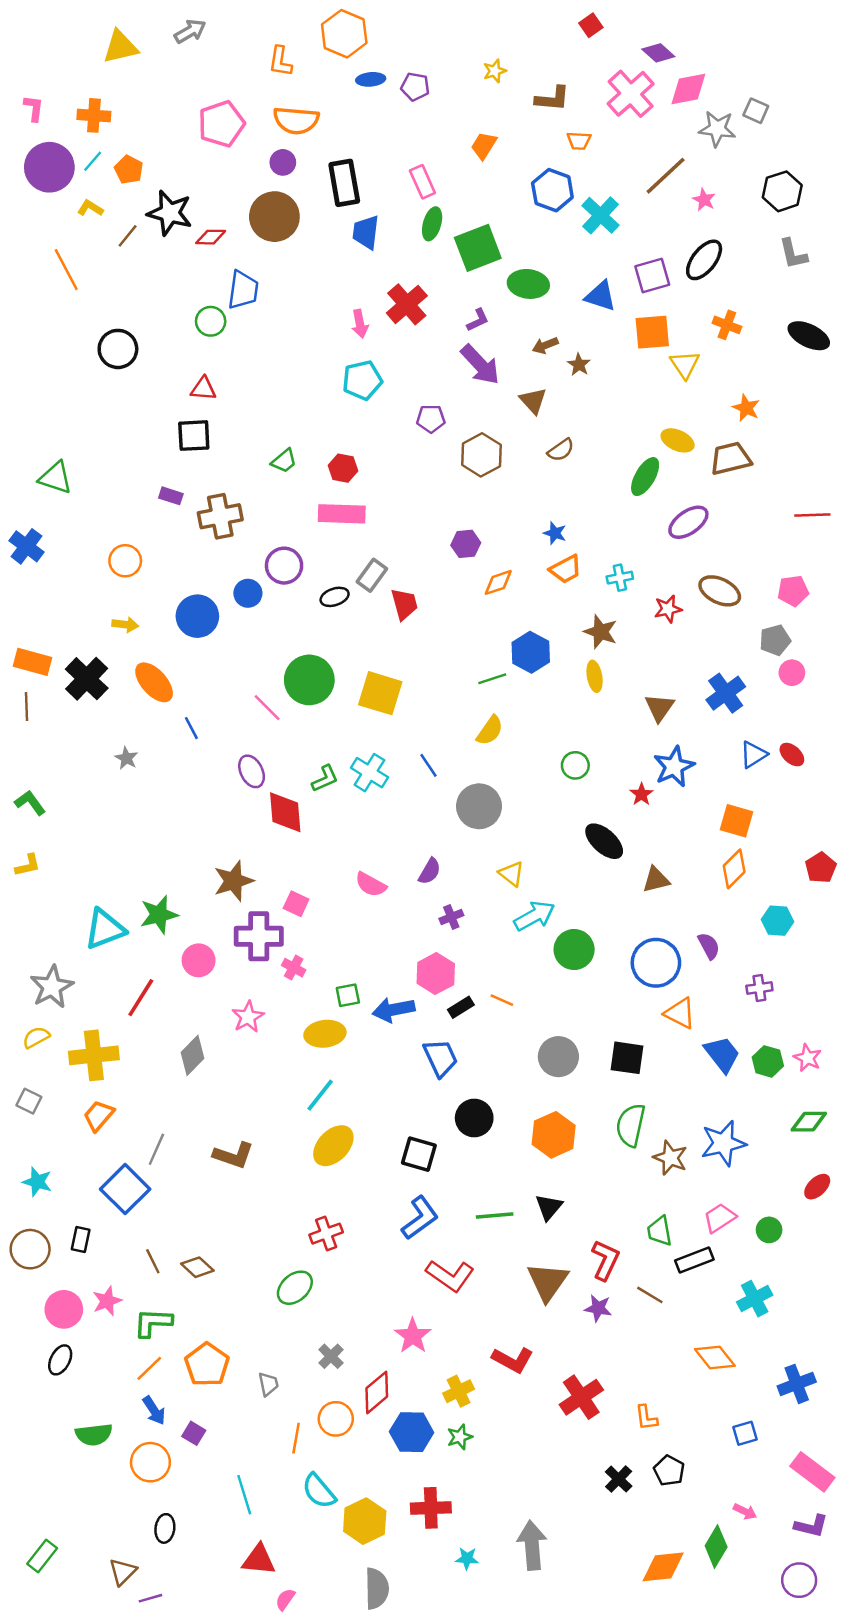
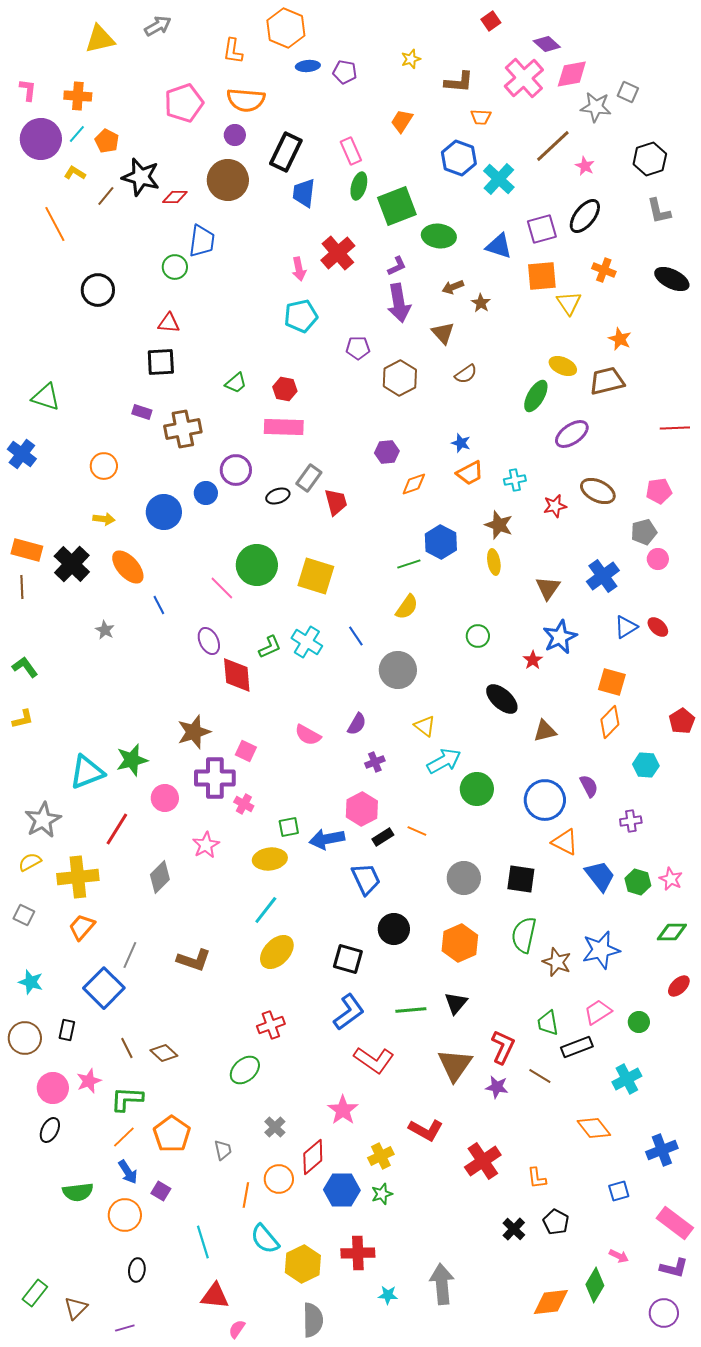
black rectangle: (344, 183) -> (286, 152), turned 36
purple arrow: (480, 365) -> (399, 303), turned 33
brown triangle: (123, 1572) -> (76, 1308), moved

